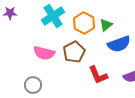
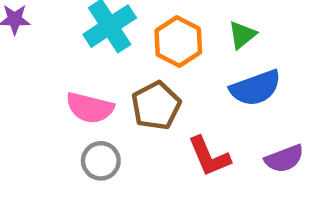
green triangle: (106, 25) -> (242, 35), moved
gray circle: (33, 85) -> (101, 161), moved

